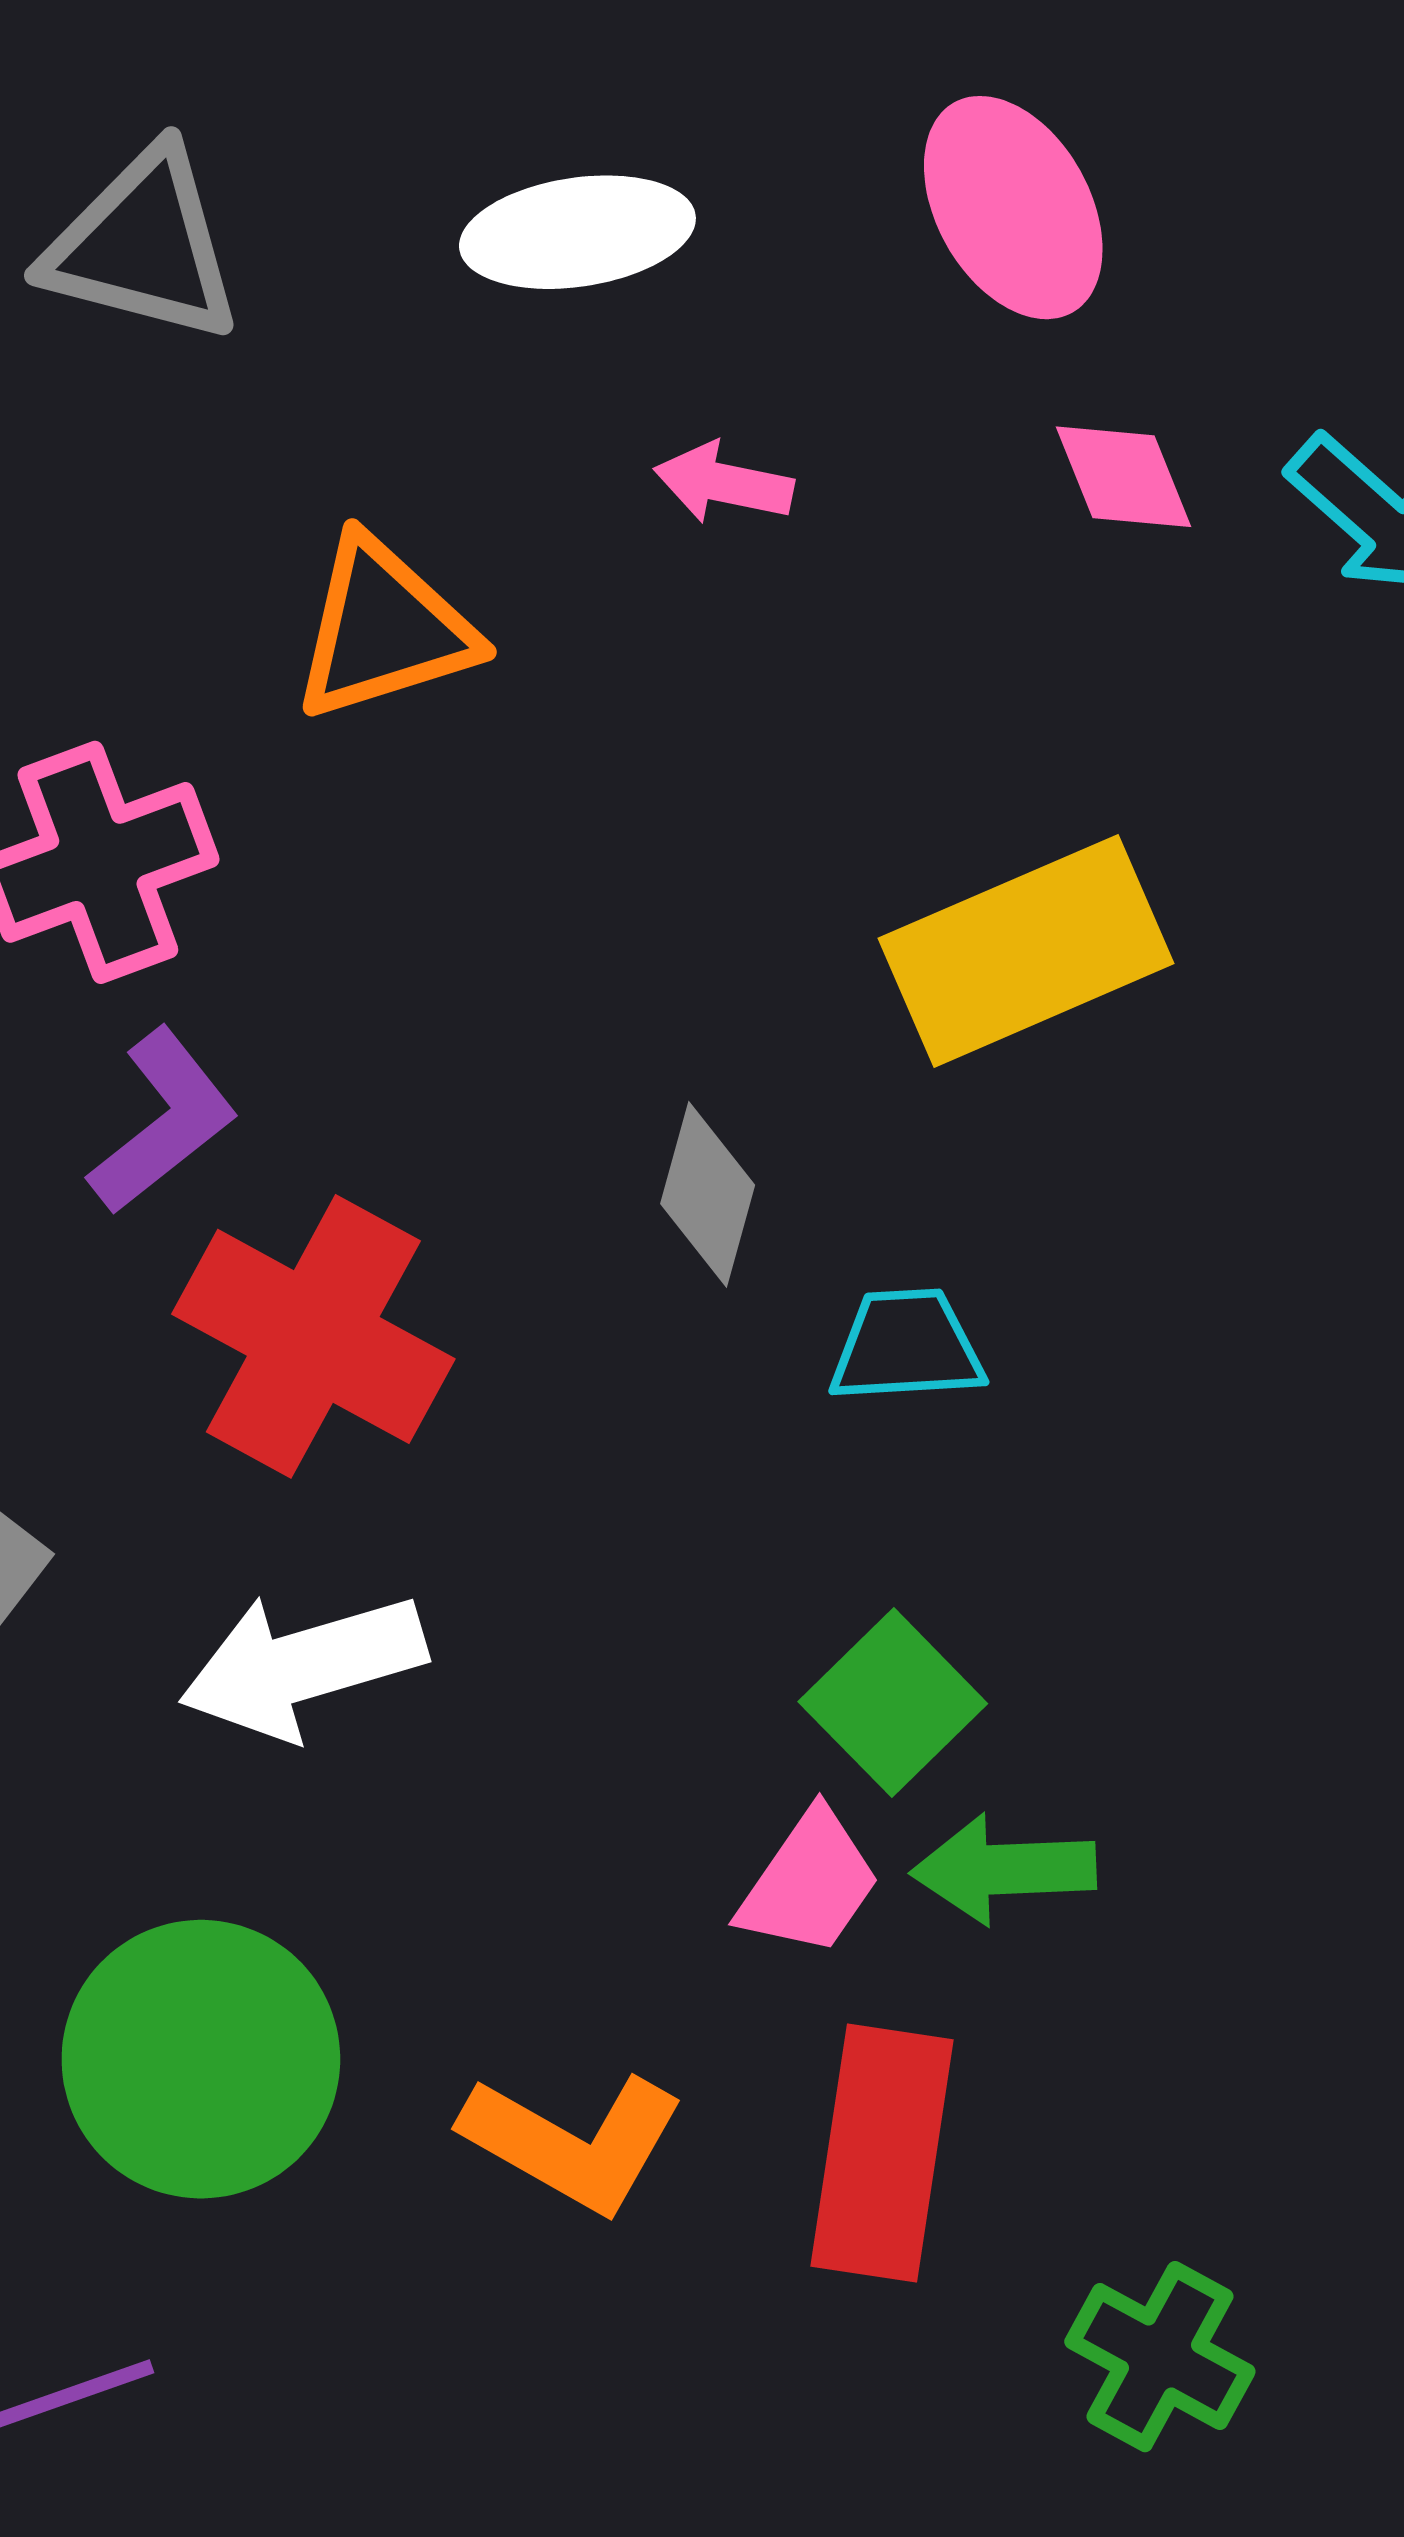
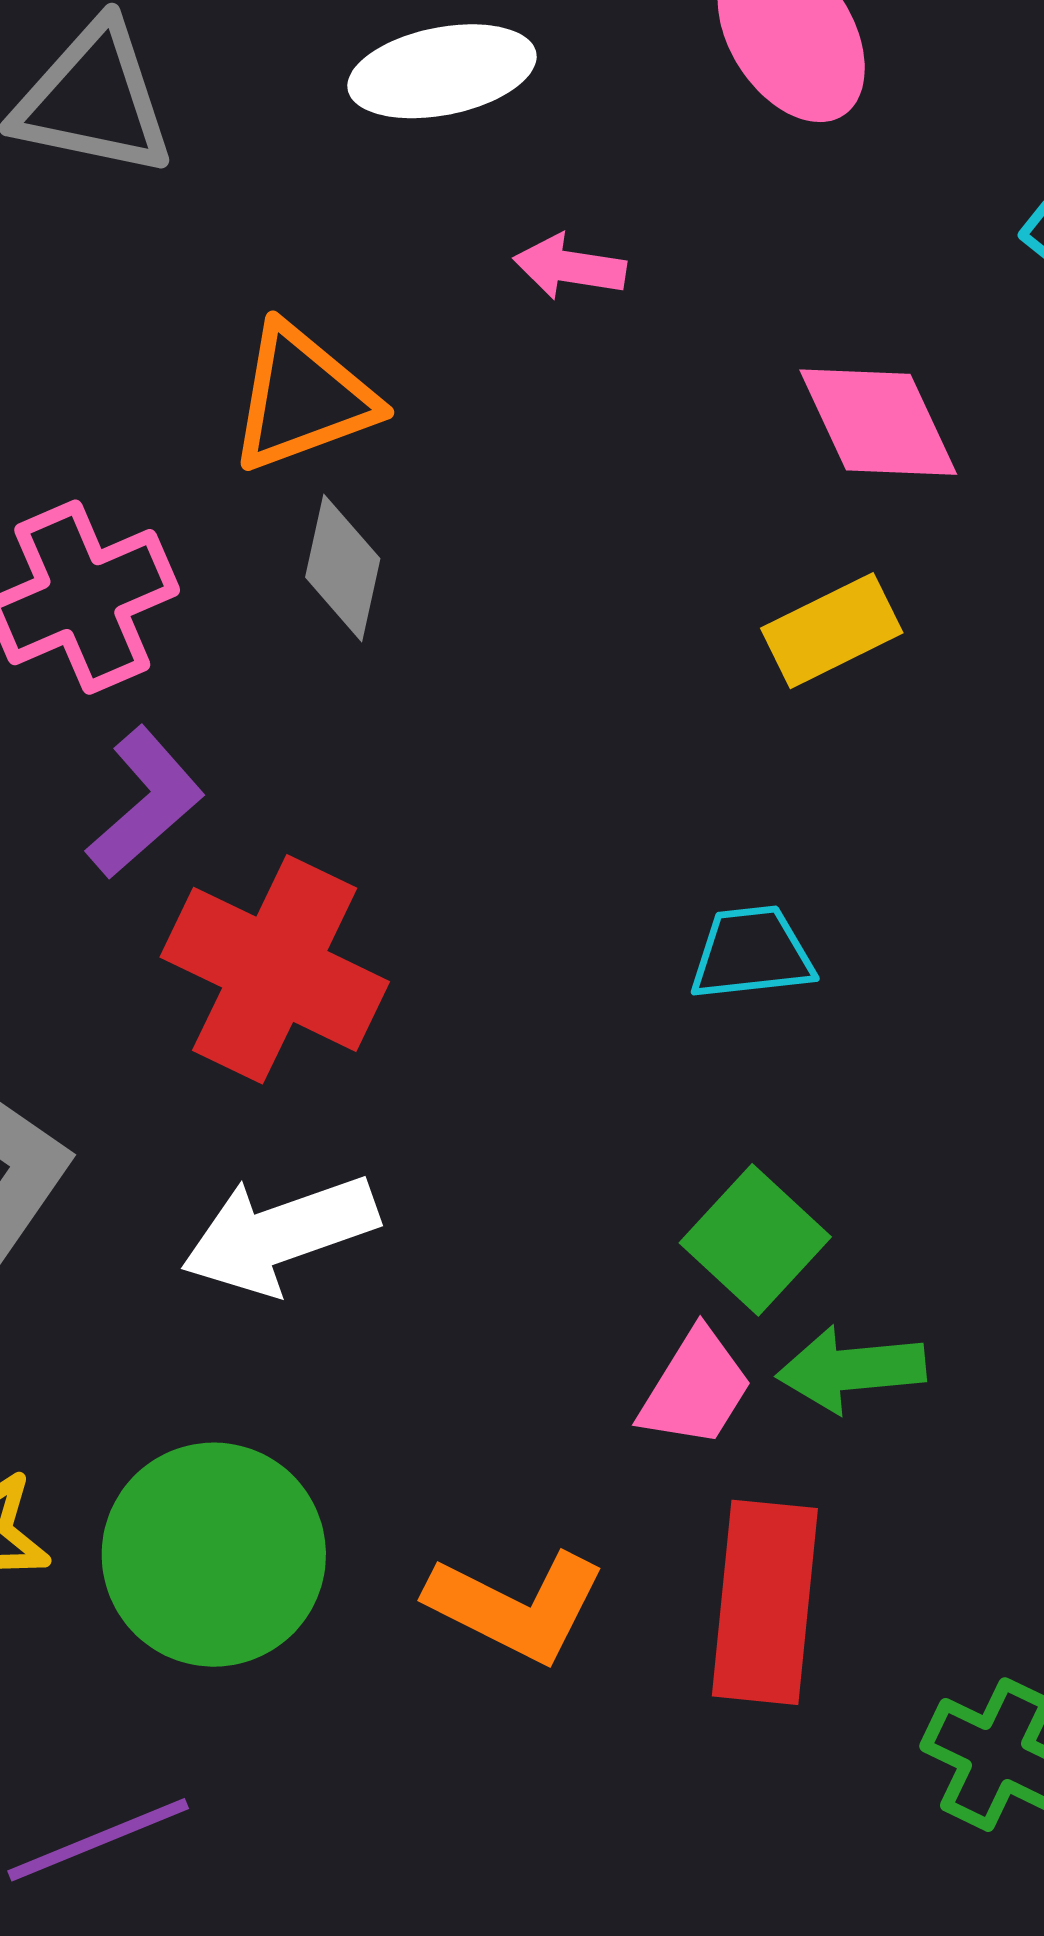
pink diamond: (1123, 477) -> (878, 422), moved, size x1.4
yellow rectangle: (1026, 951) -> (832, 631), size x0.6
gray diamond: (708, 1194) -> (343, 568), moved

